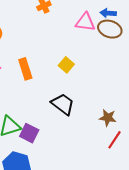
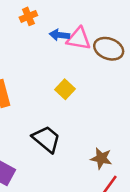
blue arrow: (108, 13) -> (59, 35), moved
yellow square: (66, 65) -> (65, 89), moved

